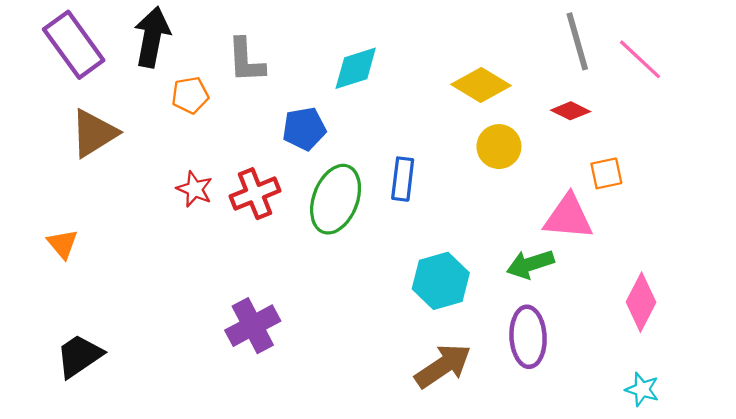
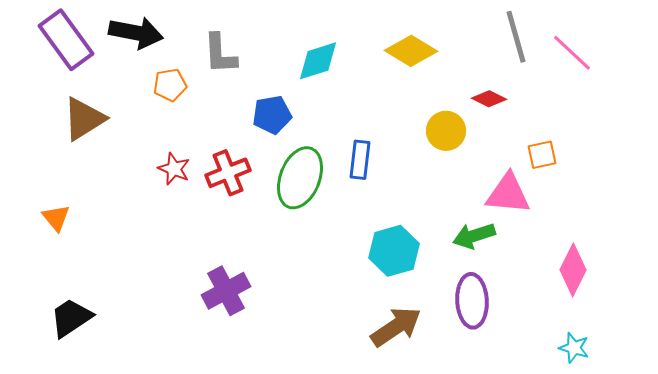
black arrow: (152, 37) -> (136, 33), turned 90
yellow diamond: (481, 85) -> (411, 51), moved
red diamond: (571, 111) -> (489, 99), moved

